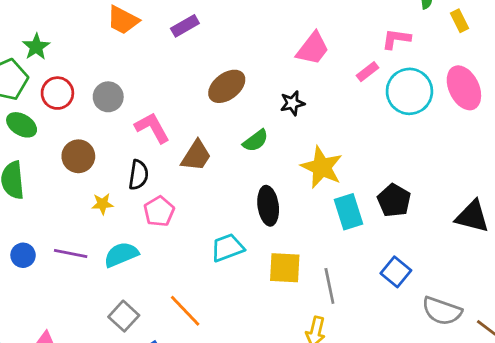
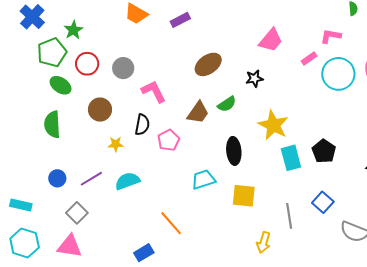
brown trapezoid: (196, 156) -> (198, 113), moved
pink pentagon: (159, 211) -> (169, 140), moved
purple line: (71, 254) -> (91, 179), turned -45
gray line: (329, 286) -> (289, 216), moved
gray square: (124, 316) -> (77, 213), moved

